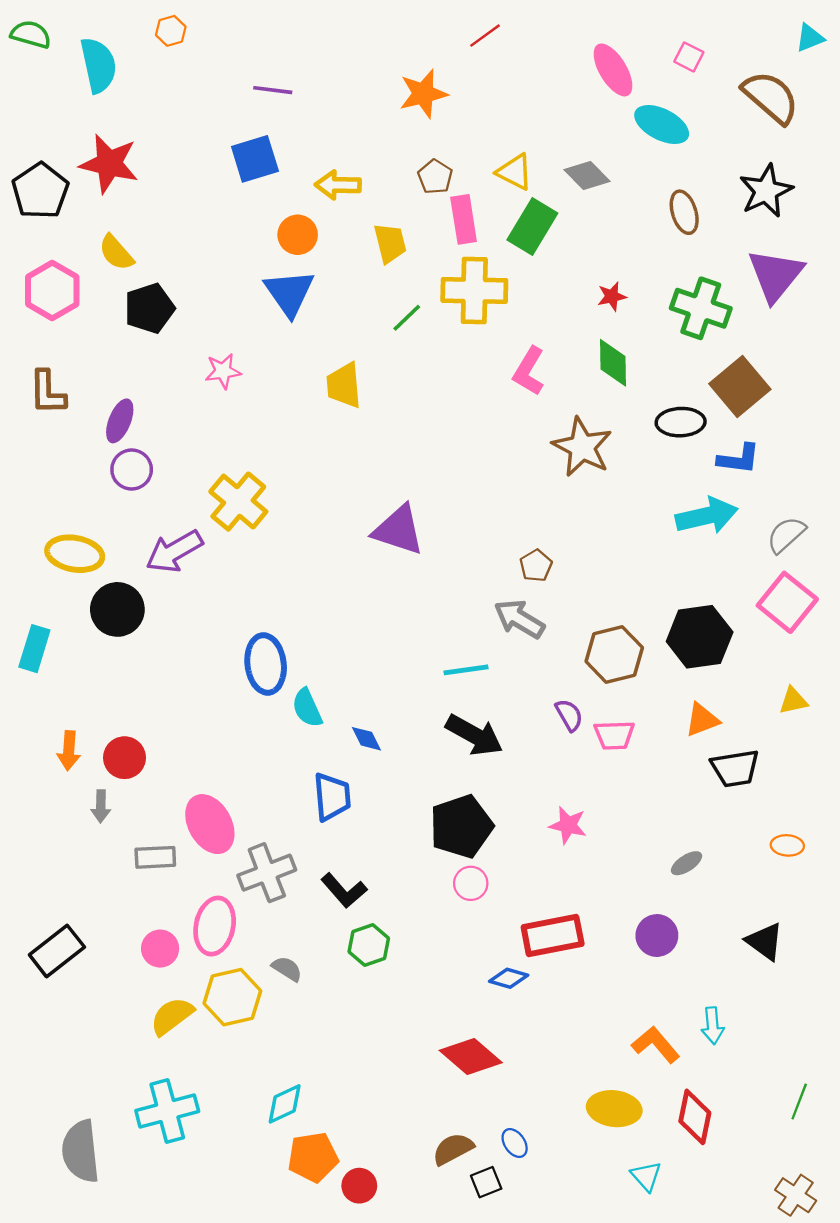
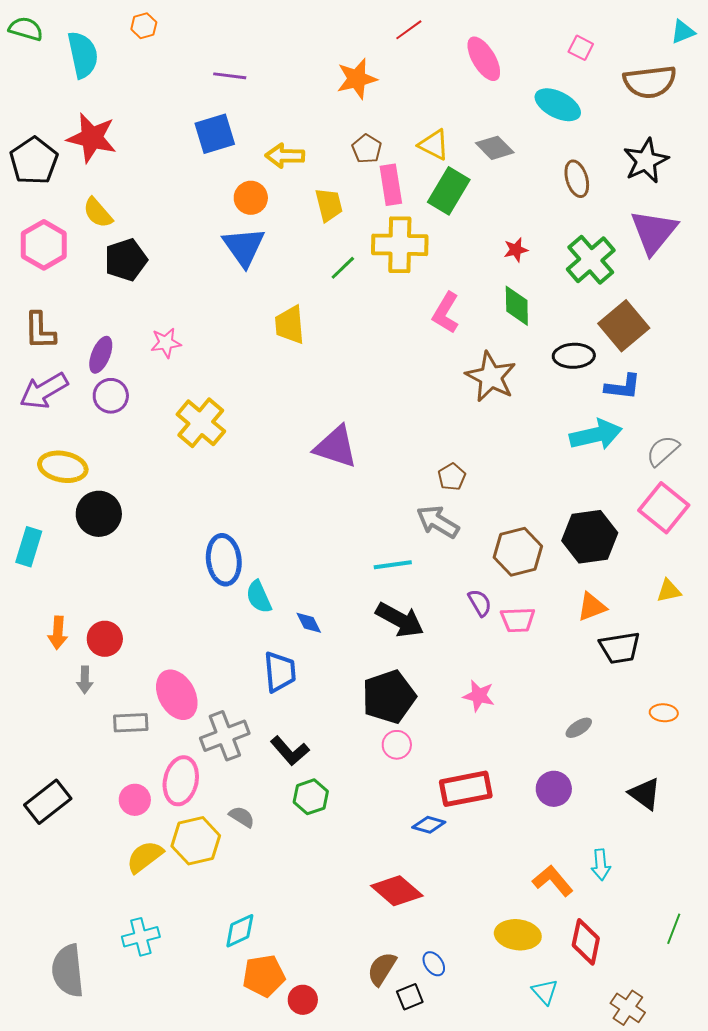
pink ellipse: (613, 70) -> (484, 59), moved
brown semicircle: (771, 97) -> (650, 82), turned 132
green cross: (701, 308) -> (591, 260), turned 30
pink star: (223, 371) -> (166, 343), moved
purple arrow: (174, 551) -> (44, 391), moved
cyan cross: (167, 1111) -> (141, 937), size x0.7
brown semicircle: (453, 1149) -> (382, 969), turned -30
brown cross: (796, 1195) -> (628, 1008), moved

